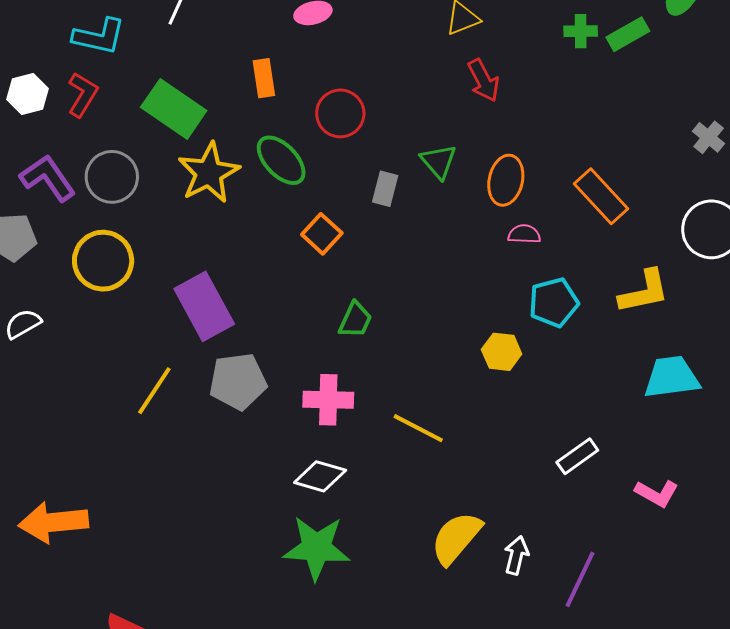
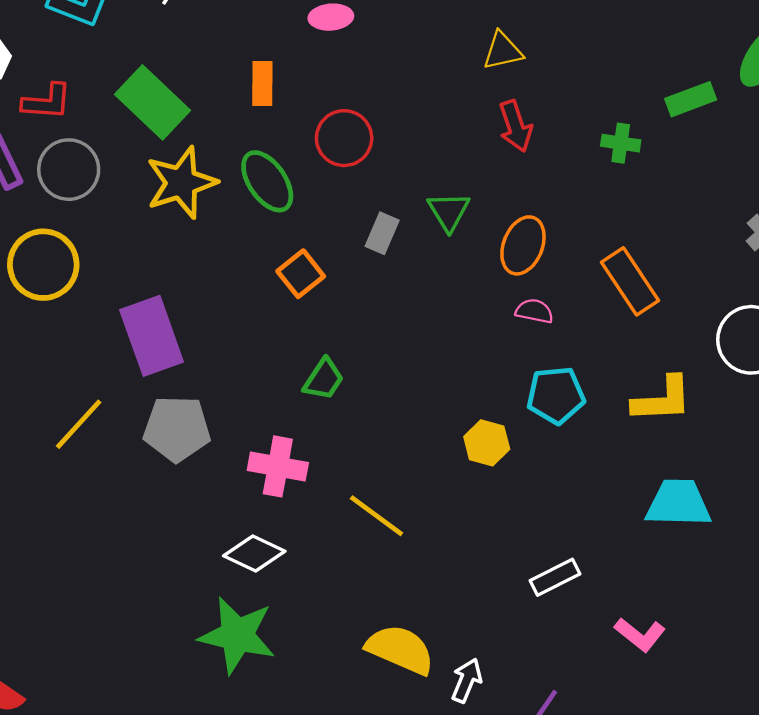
green cross: (581, 31) -> (621, 143), moved
red L-shape: (83, 95) -> (47, 102), moved, turned 54
yellow semicircle: (456, 538) -> (400, 649), turned 64

